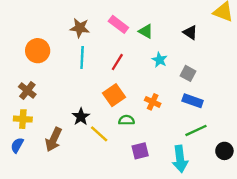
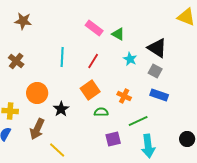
brown star: (80, 28) -> (23, 21), moved
black triangle: (190, 32) -> (157, 48), moved, size x1.5
orange circle: (38, 51) -> (37, 93), moved
brown cross: (27, 91) -> (16, 61), moved
green line: (196, 130) -> (138, 121), moved
yellow line: (99, 134) -> (57, 150), moved

